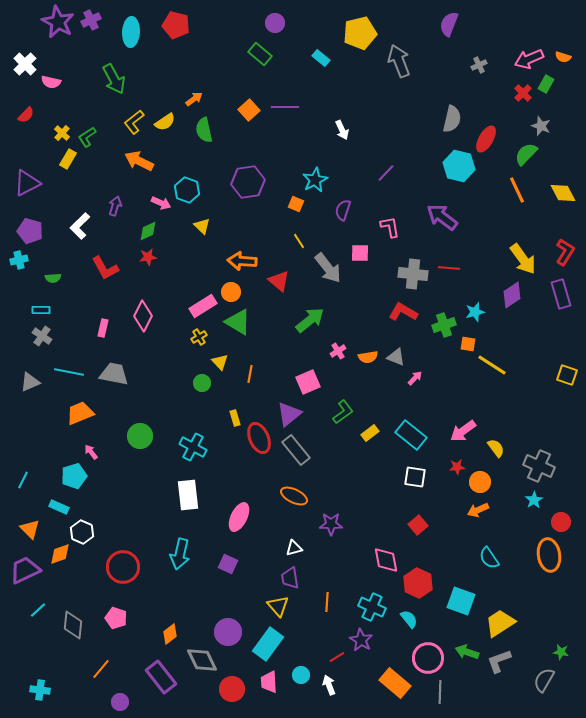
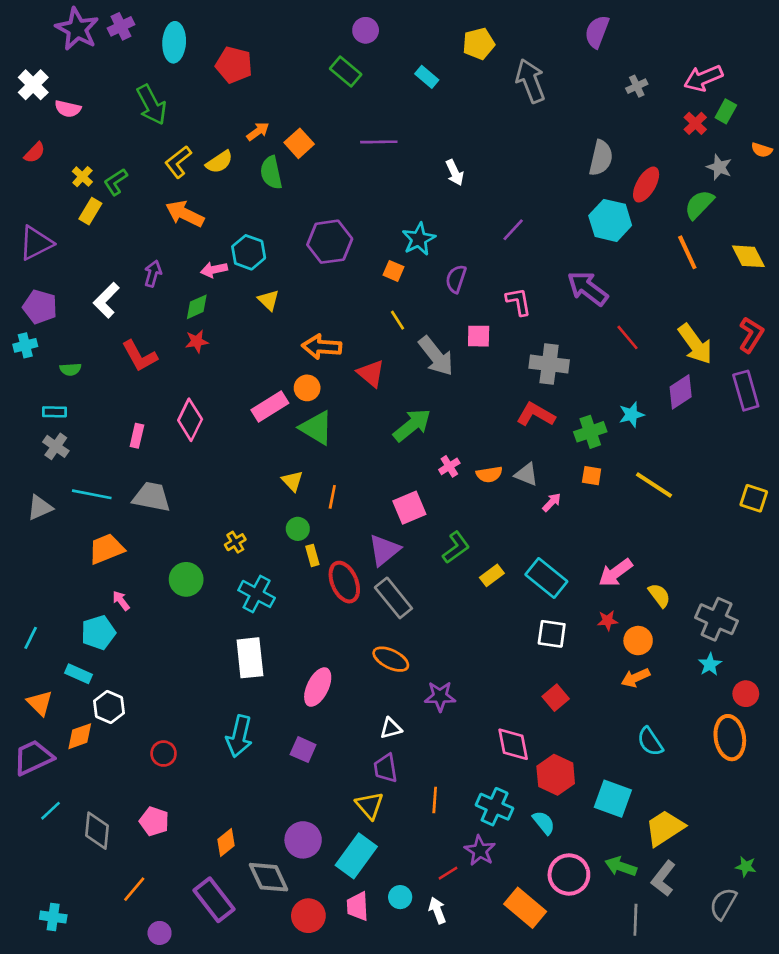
red pentagon: (176, 25) -> (234, 65), moved
yellow pentagon: (360, 33) -> (479, 44), size x0.7
orange semicircle: (563, 57) -> (762, 150), moved
orange square: (249, 110) -> (299, 143), moved
pink arrow: (161, 203) -> (214, 270), turned 144
red line: (449, 268) -> (627, 337), moved, turned 45
yellow cross: (199, 337) -> (235, 542), moved
orange square: (468, 344) -> (592, 476), moved
green circle: (202, 383) -> (298, 529), moved
red circle: (123, 567) -> (164, 754), size x0.6
gray L-shape: (499, 661) -> (663, 878), turned -32
gray line: (440, 692) -> (635, 920), moved

